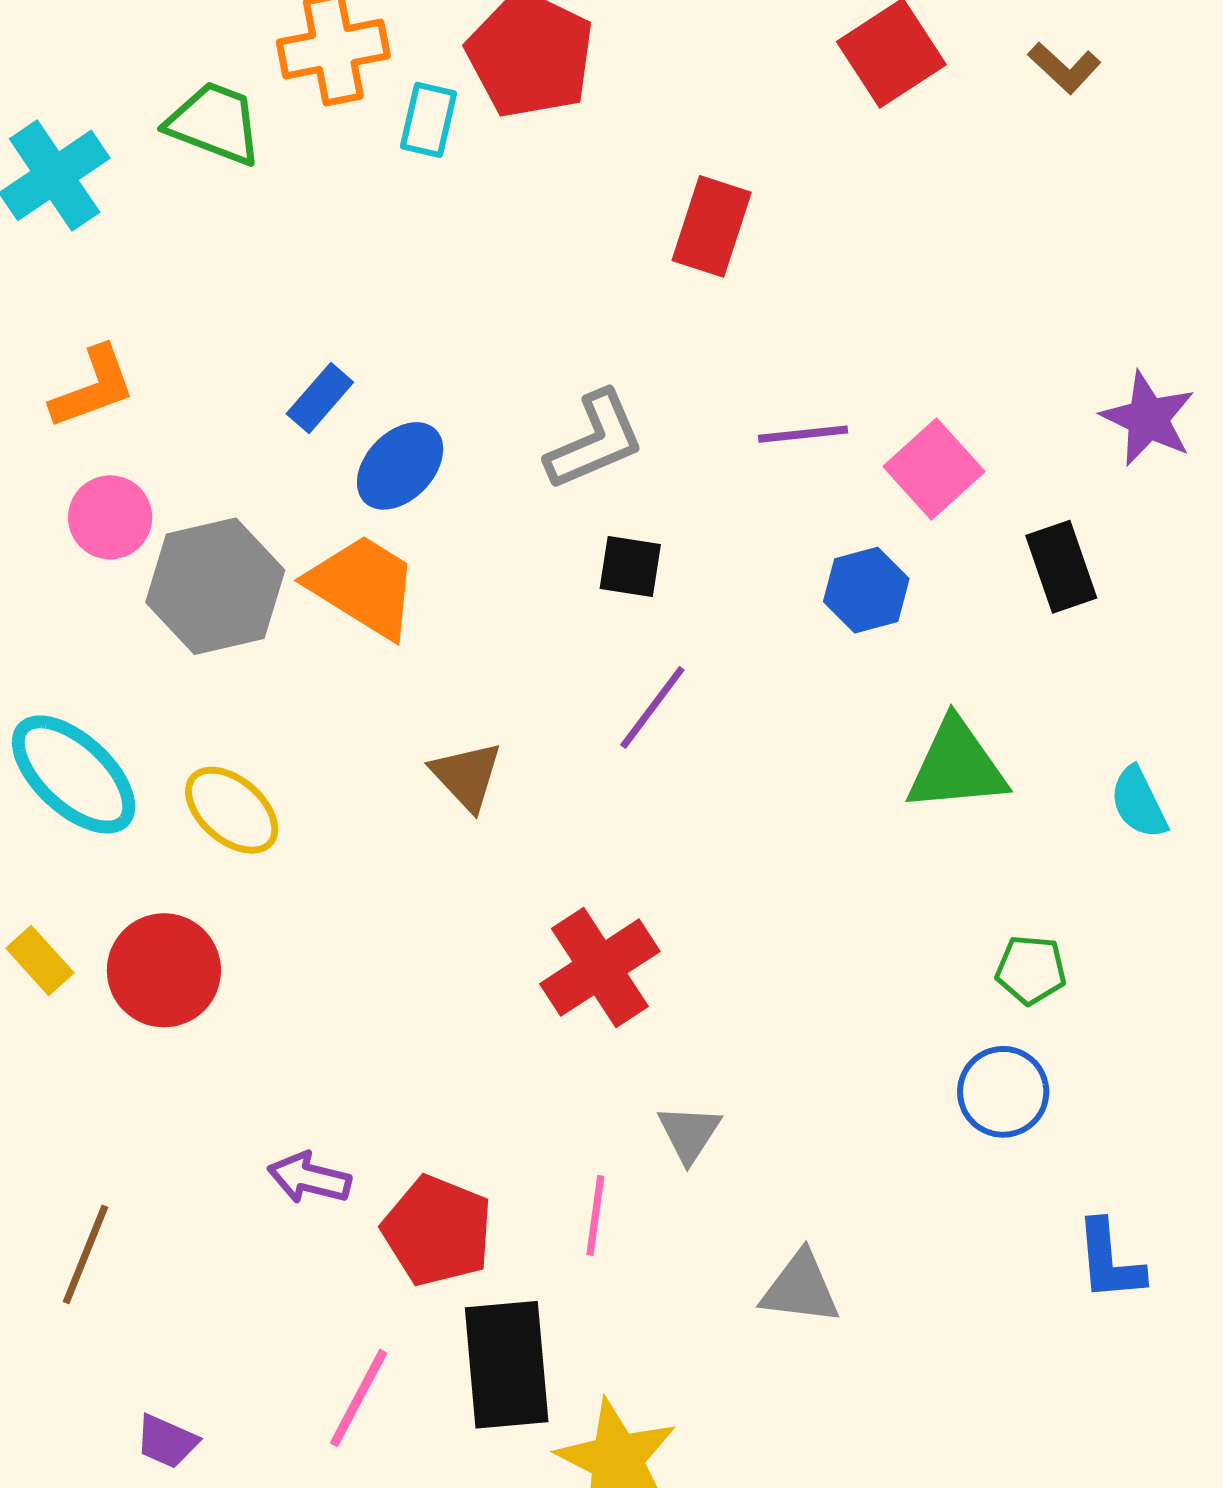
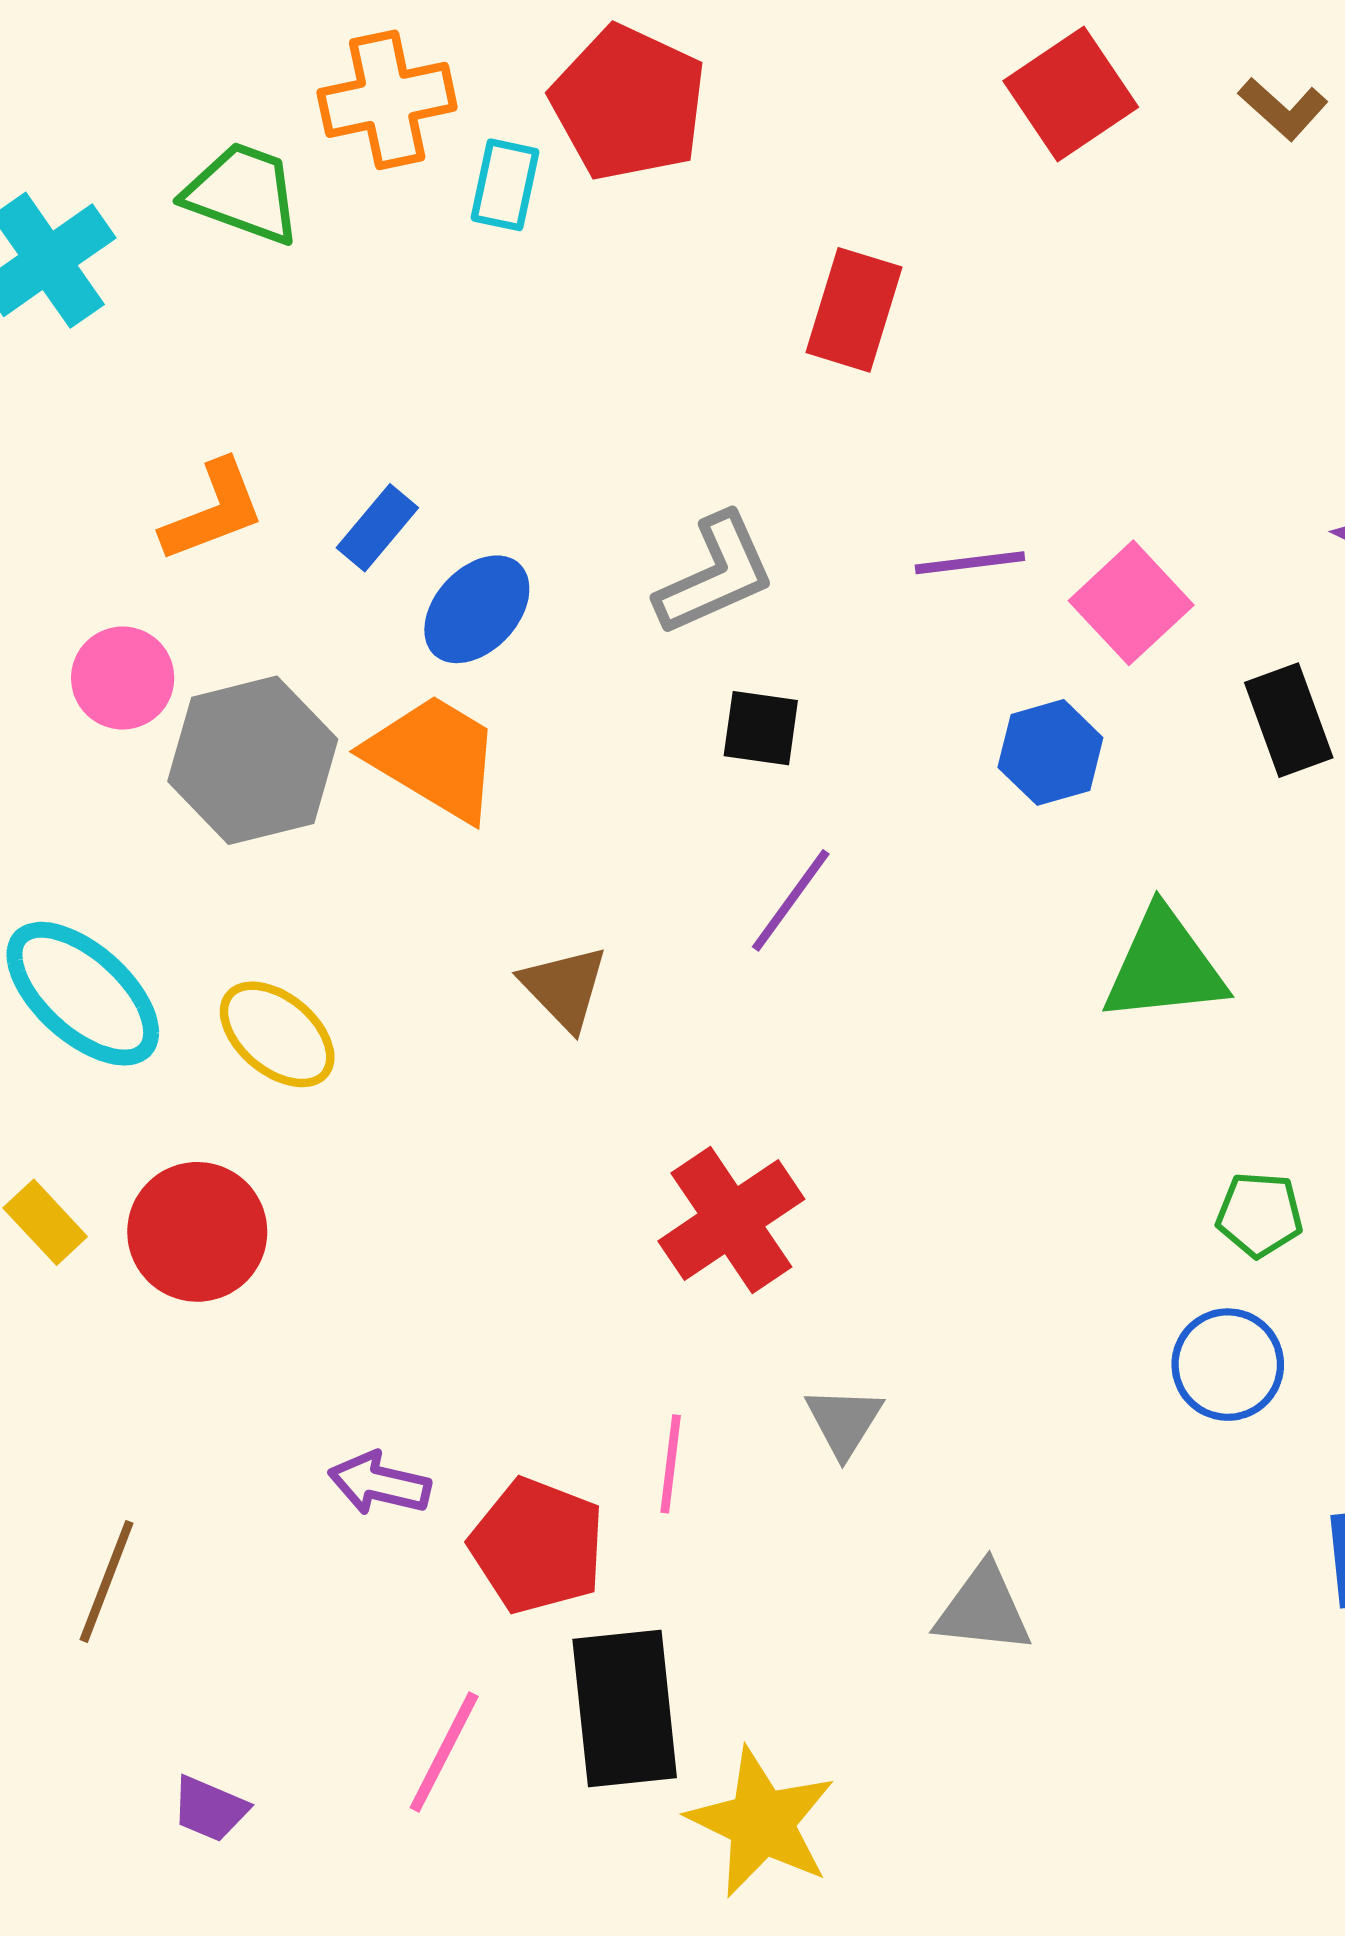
orange L-shape: (93, 387) -> (213, 511), moved
pink line: (595, 1216) -> (671, 1464), moved

